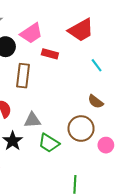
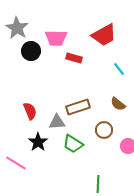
pink trapezoid: (31, 33) -> (56, 38), turned 35
brown rectangle: (23, 76) -> (78, 107), moved, turned 65
brown circle: (81, 128) -> (104, 130), size x0.7

